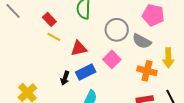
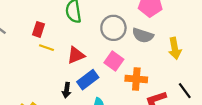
red rectangle: (49, 19) -> (38, 29), turned 72
orange cross: (147, 71) -> (136, 79), moved

